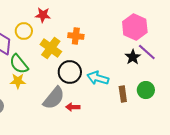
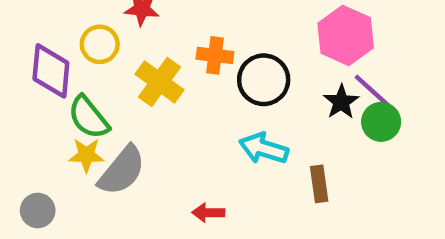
black circle: (70, 72) -> (264, 80), moved
green circle: (146, 90) -> (381, 122), moved
gray semicircle: (54, 98) -> (122, 171), moved

